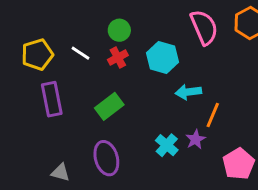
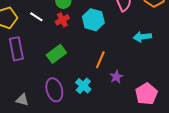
cyan arrow: (188, 92) -> (142, 37), moved
orange line: (213, 115) -> (100, 60), moved
cyan cross: (167, 145) -> (83, 86), moved

